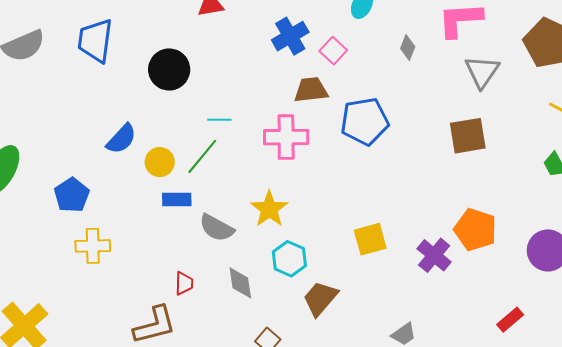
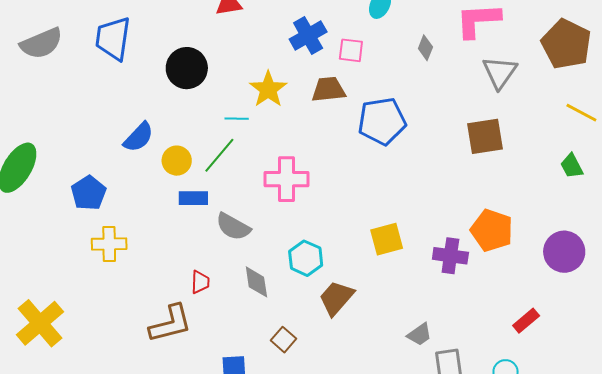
pink square: (333, 51) -> (351, 50), turned -36
pink cross: (286, 137) -> (286, 179), moved
yellow star: (269, 209) -> (268, 89), moved
purple cross: (434, 255) -> (450, 256), turned -32

